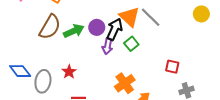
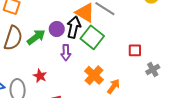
green square: (131, 44) -> (92, 37), size x1.6
purple arrow: (107, 46) -> (66, 53), moved

